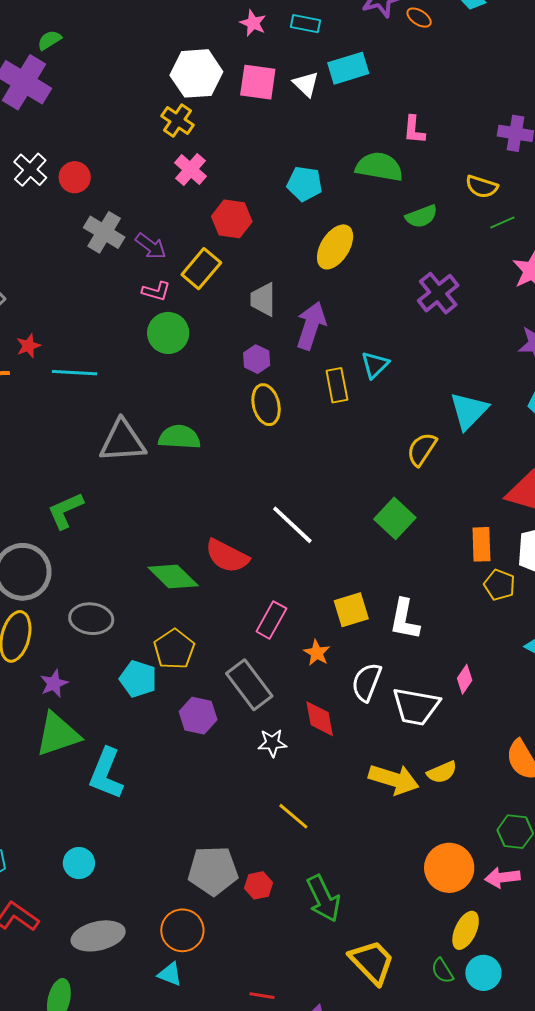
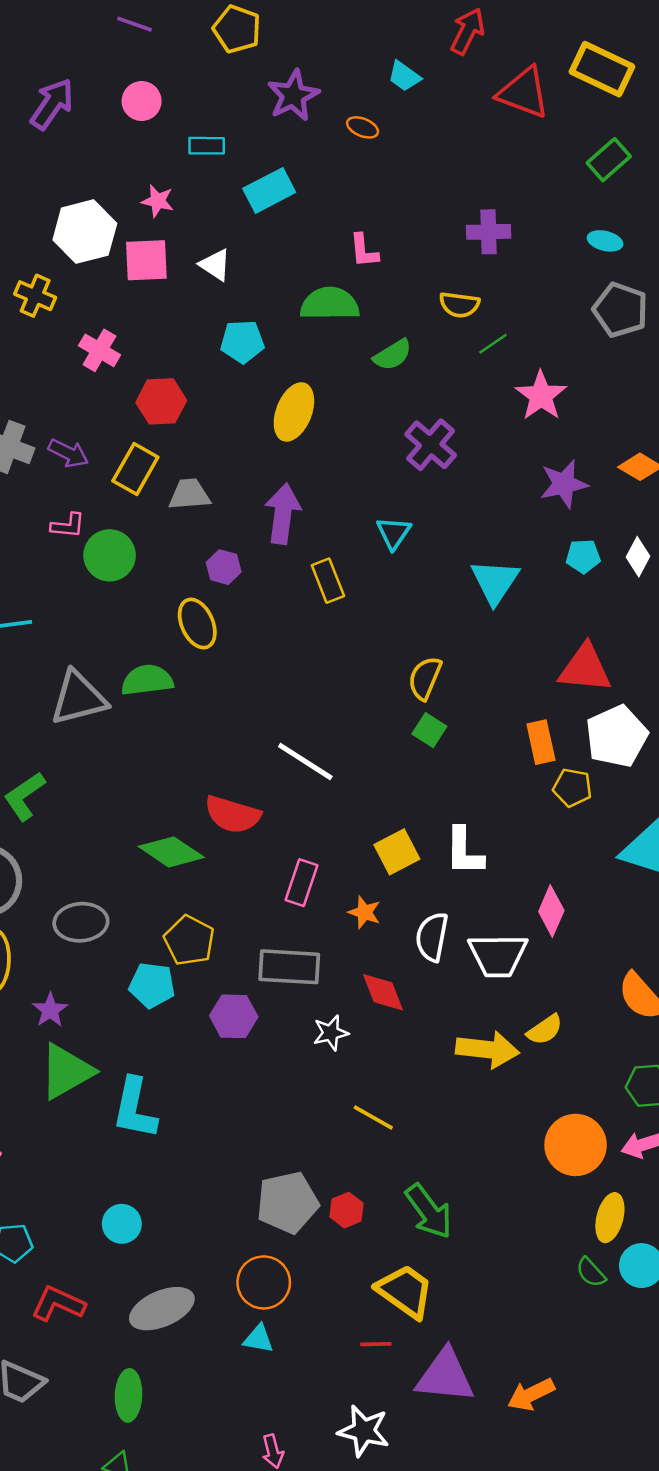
orange ellipse: (419, 18) -> (363, 127), moved
pink star: (253, 23) -> (158, 201), moved
pink square: (258, 82) -> (146, 260), moved
white triangle: (306, 84) -> (215, 265), moved
yellow cross: (177, 120) -> (35, 296), moved
pink L-shape: (156, 291) -> (68, 526), moved
gray trapezoid: (263, 299) -> (189, 494), moved, turned 96
cyan triangle: (375, 365) -> (394, 533), moved
yellow ellipse: (266, 405) -> (197, 624), moved
yellow semicircle: (422, 449) -> (425, 678), moved
green square: (395, 518) -> (429, 730), size x0.7
pink diamond: (465, 679) -> (551, 911), size x1.4
gray rectangle: (249, 685) -> (289, 967), turned -39
yellow trapezoid: (372, 962) -> (405, 1291), moved

